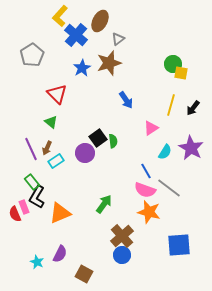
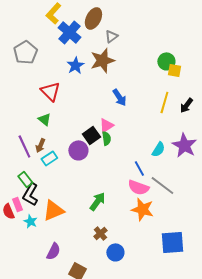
pink triangle: (151, 128) -> (106, 125), moved
brown cross: (122, 236) -> (100, 233), moved, size x0.6
cyan star: (37, 262) -> (30, 221), moved

